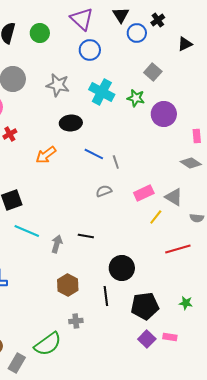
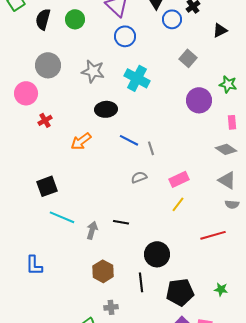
green star: (136, 98) -> (228, 84), moved
gray triangle: (174, 197) -> (227, 180), moved
yellow line: (156, 217) -> (178, 204), moved

